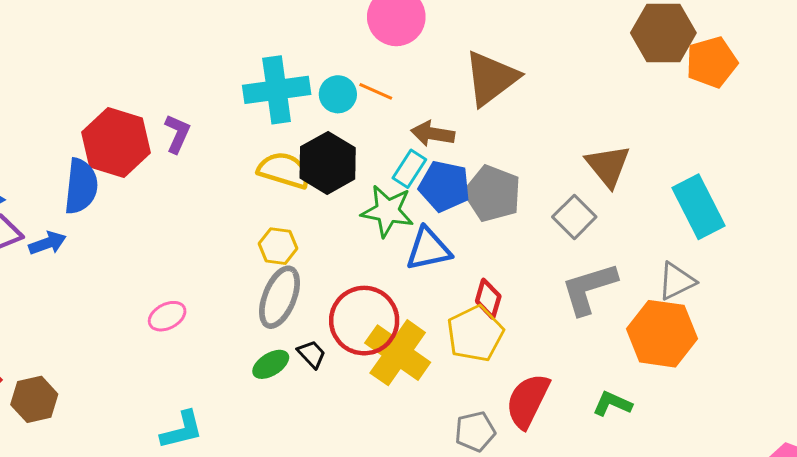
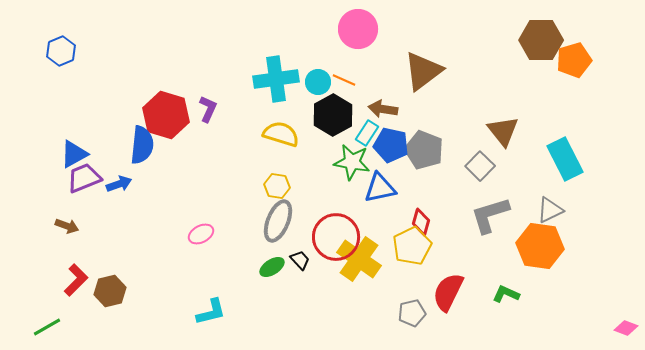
black hexagon: (328, 163) -> (333, 115), moved

